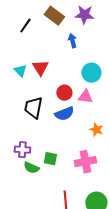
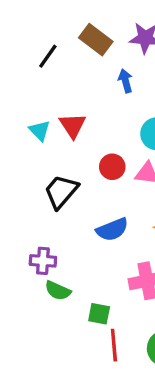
black trapezoid: (33, 108) -> (61, 192), turned 30
blue semicircle: (64, 114) -> (112, 230), moved
green square: (50, 159) -> (99, 314), moved

